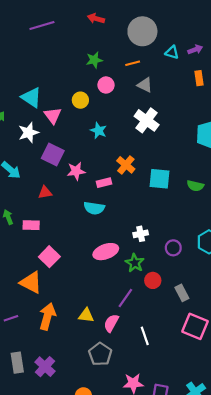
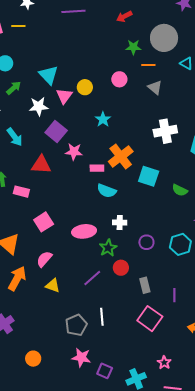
red arrow: (96, 19) -> (124, 16), turned -56
green star: (94, 60) -> (133, 47), moved
yellow circle: (80, 100) -> (85, 87), moved
white cross: (147, 120) -> (165, 131), moved, turned 30
orange cross: (126, 165) -> (121, 157), size x1.4
red triangle: (45, 193) -> (41, 165), size x1.5
cyan semicircle: (94, 208) -> (107, 191), moved
pink square: (49, 257) -> (44, 222), moved
pink semicircle: (111, 323) -> (44, 259), moved
gray pentagon: (100, 354) -> (76, 325), moved

